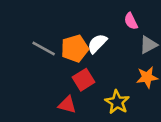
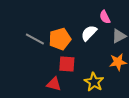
white semicircle: (97, 44) -> (89, 33), moved
red square: (84, 80) -> (67, 64), turned 36

